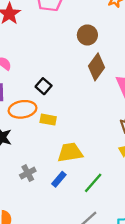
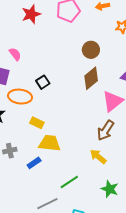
yellow rectangle: (48, 120) -> (37, 123), moved
green line: (93, 183) -> (69, 182), moved

